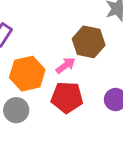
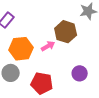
red pentagon: (67, 97) -> (42, 83), moved

